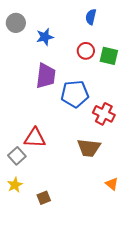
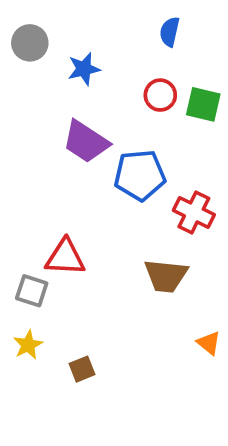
purple trapezoid: (46, 76) -> (86, 142), turned 116
gray square: (17, 156) -> (32, 291), turned -30

